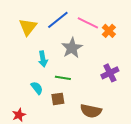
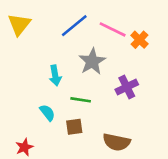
yellow triangle: (28, 27) -> (19, 24), moved
purple cross: (110, 73) -> (127, 87), moved

